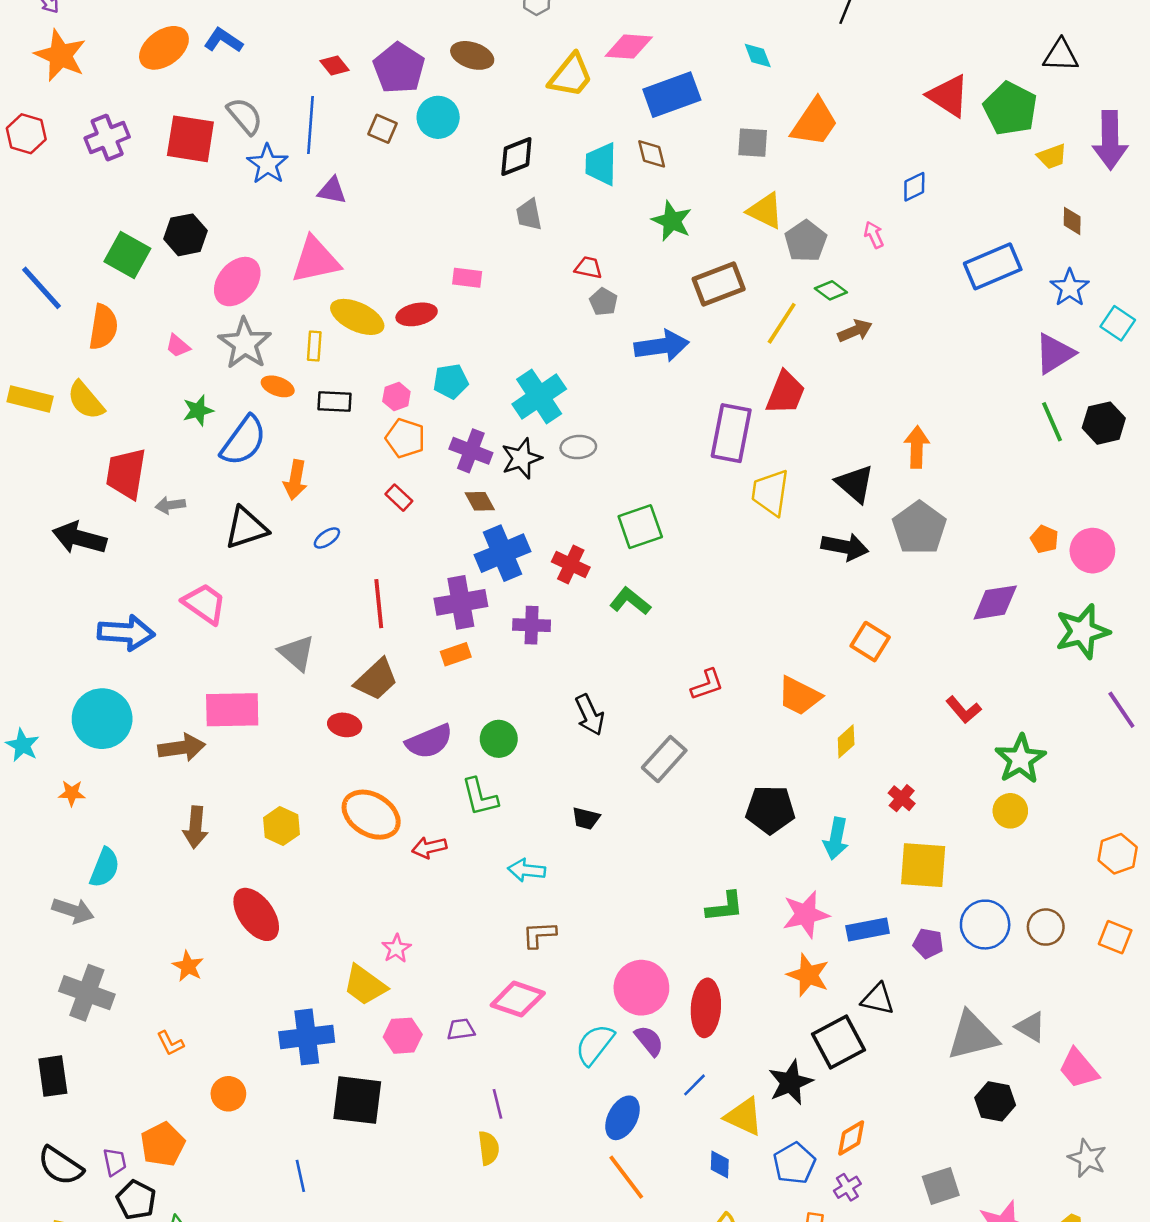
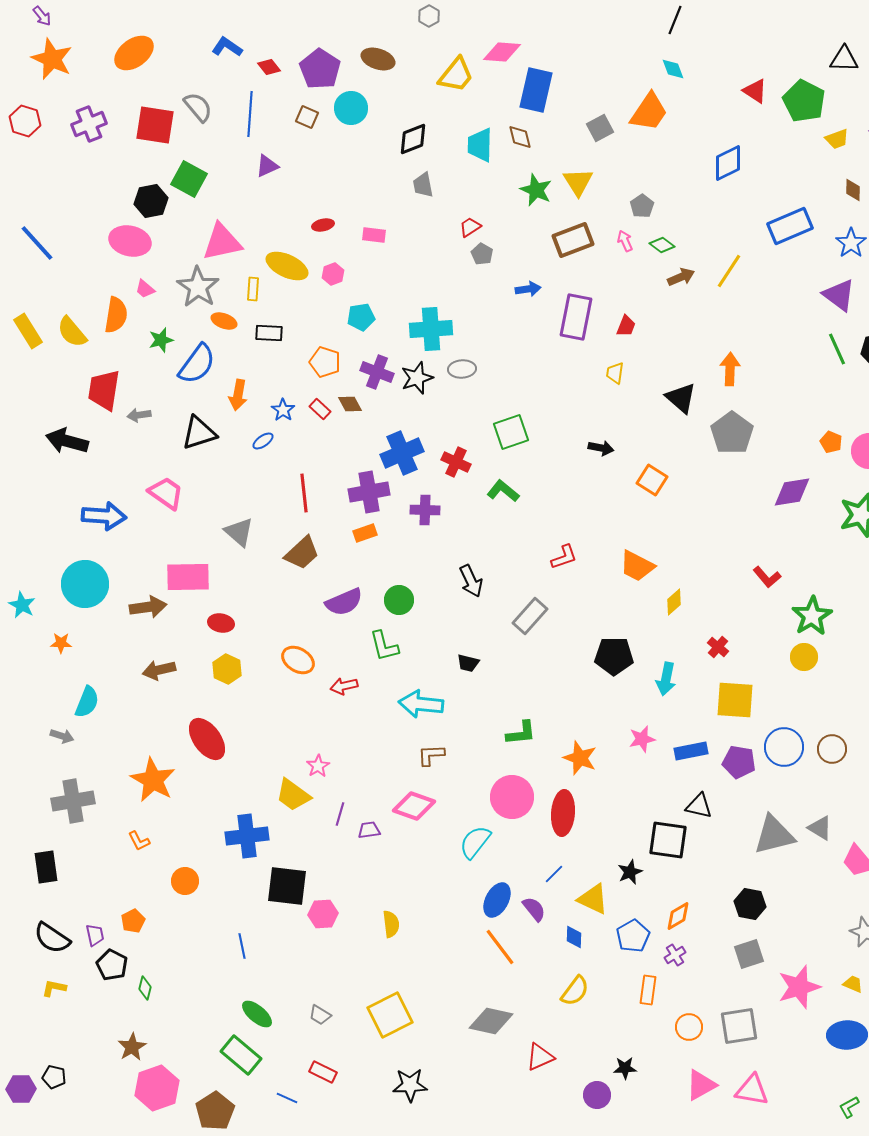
blue L-shape: (223, 40) -> (227, 47), moved
cyan diamond: (758, 55) -> (673, 69), moved
blue rectangle: (672, 95) -> (536, 90), turned -57
red triangle: (948, 96) -> (755, 91), size x0.7
gray square: (753, 143) -> (600, 128), turned -32
blue star: (268, 164) -> (283, 410), moved, size x0.7
blue diamond: (914, 187) -> (728, 163), size x1.5
purple triangle: (332, 191) -> (267, 166), turned -35
yellow triangle: (765, 211) -> (578, 182), moved, turned 32
pink arrow: (874, 235) -> (625, 241), moved
gray pentagon: (806, 241) -> (642, 206), size x0.7
green square: (127, 255) -> (189, 179), moved
pink triangle: (316, 260) -> (222, 242), moved
red trapezoid: (588, 268) -> (470, 227), turned -45
pink ellipse: (237, 282) -> (130, 241), moved, turned 63
red ellipse: (417, 314) -> (323, 225), moved, size x0.7
yellow line: (782, 323) -> (729, 271), moved
orange semicircle: (103, 327) -> (116, 315), moved
blue arrow: (662, 346) -> (528, 289), size x0.6
purple triangle: (1055, 354) -> (839, 295), turned -51
red trapezoid: (785, 393) -> (626, 326), size x0.6
pink hexagon: (396, 396) -> (333, 274), moved
cyan cross: (539, 396) -> (431, 329), turned 30
yellow rectangle: (30, 399) -> (28, 331), turned 44
purple rectangle: (731, 433) -> (576, 317), moved
yellow trapezoid: (770, 492) -> (615, 373), moved, size x0.6
brown diamond: (480, 501) -> (350, 404), moved
black arrow: (845, 547) -> (601, 448), moved, size x0.7
orange square: (870, 642) -> (652, 480), moved
red ellipse: (345, 725) -> (221, 623), moved
orange ellipse: (371, 815) -> (298, 660), size x0.7
brown arrow: (196, 827) -> (159, 670), turned 72
cyan arrow: (527, 870) -> (421, 704), size x1.5
green L-shape: (725, 907) -> (521, 733), moved
gray arrow: (73, 911) -> (62, 736), size x0.7
pink star: (806, 914) -> (642, 739), size x0.7
purple pentagon: (928, 943) -> (739, 762), size x1.4
orange star: (188, 966) -> (153, 780), size x1.8
orange star: (808, 975) -> (580, 758), moved
gray cross: (87, 993) -> (73, 801), turned -30
pink hexagon: (403, 1036) -> (323, 914), moved
purple semicircle: (649, 1041) -> (534, 909), moved
black square: (839, 1042) -> (668, 840), turned 36
black star: (791, 1082) -> (630, 872), size x0.7
black hexagon: (995, 1101) -> (750, 904), moved
purple line: (497, 1104) -> (340, 814), moved, turned 30
orange pentagon: (163, 1144) -> (133, 921), size x0.7

